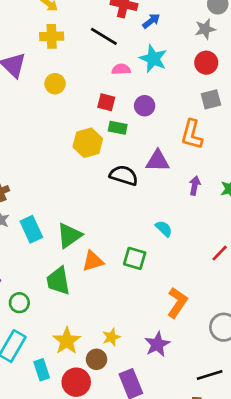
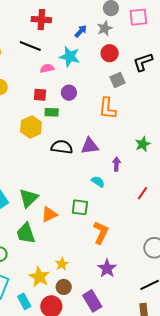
blue arrow: (151, 21) -> (81, 31), moved
purple triangle: (158, 161) -> (90, 146), moved
purple arrow: (195, 186) -> (116, 164), moved
orange L-shape: (177, 303) -> (101, 233), moved
yellow star: (111, 337) -> (62, 264), moved

